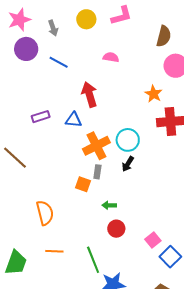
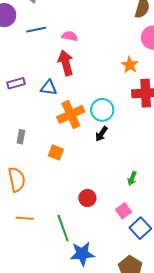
pink semicircle: (111, 57) -> (70, 36), moved
blue line: (59, 62) -> (36, 30), turned -42
gray rectangle: (97, 172) -> (21, 137), moved
green arrow: (109, 205) -> (132, 178), moved, turned -72

